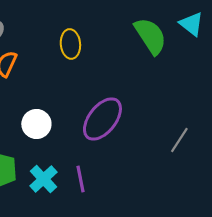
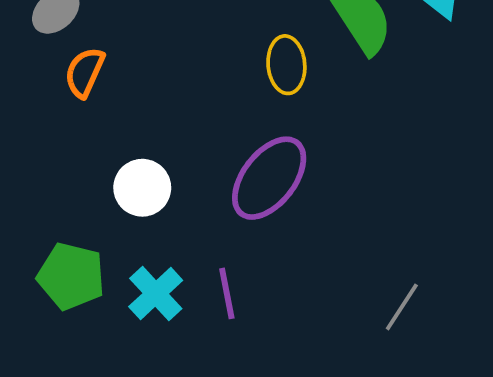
yellow ellipse: (70, 44) -> (286, 65), moved
gray line: (179, 140) -> (402, 307), moved

